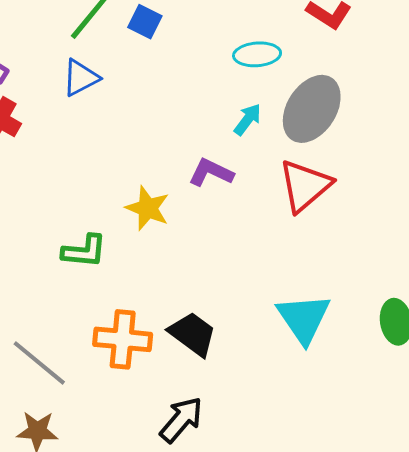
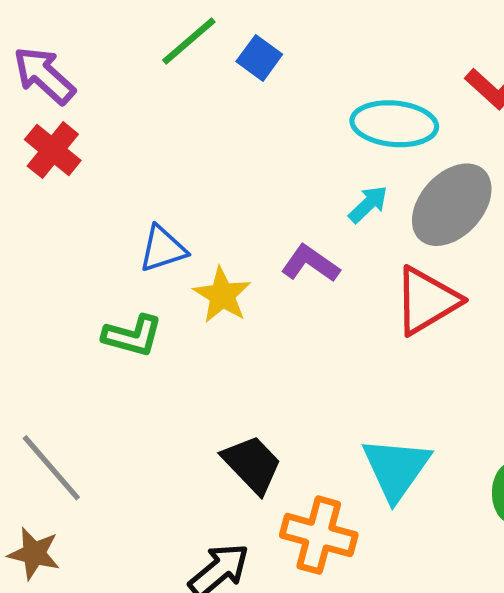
cyan ellipse: (257, 54) -> (394, 124), size x1.4
blue triangle: (81, 78) -> (163, 249), moved
orange cross: (123, 339) -> (319, 535), moved

